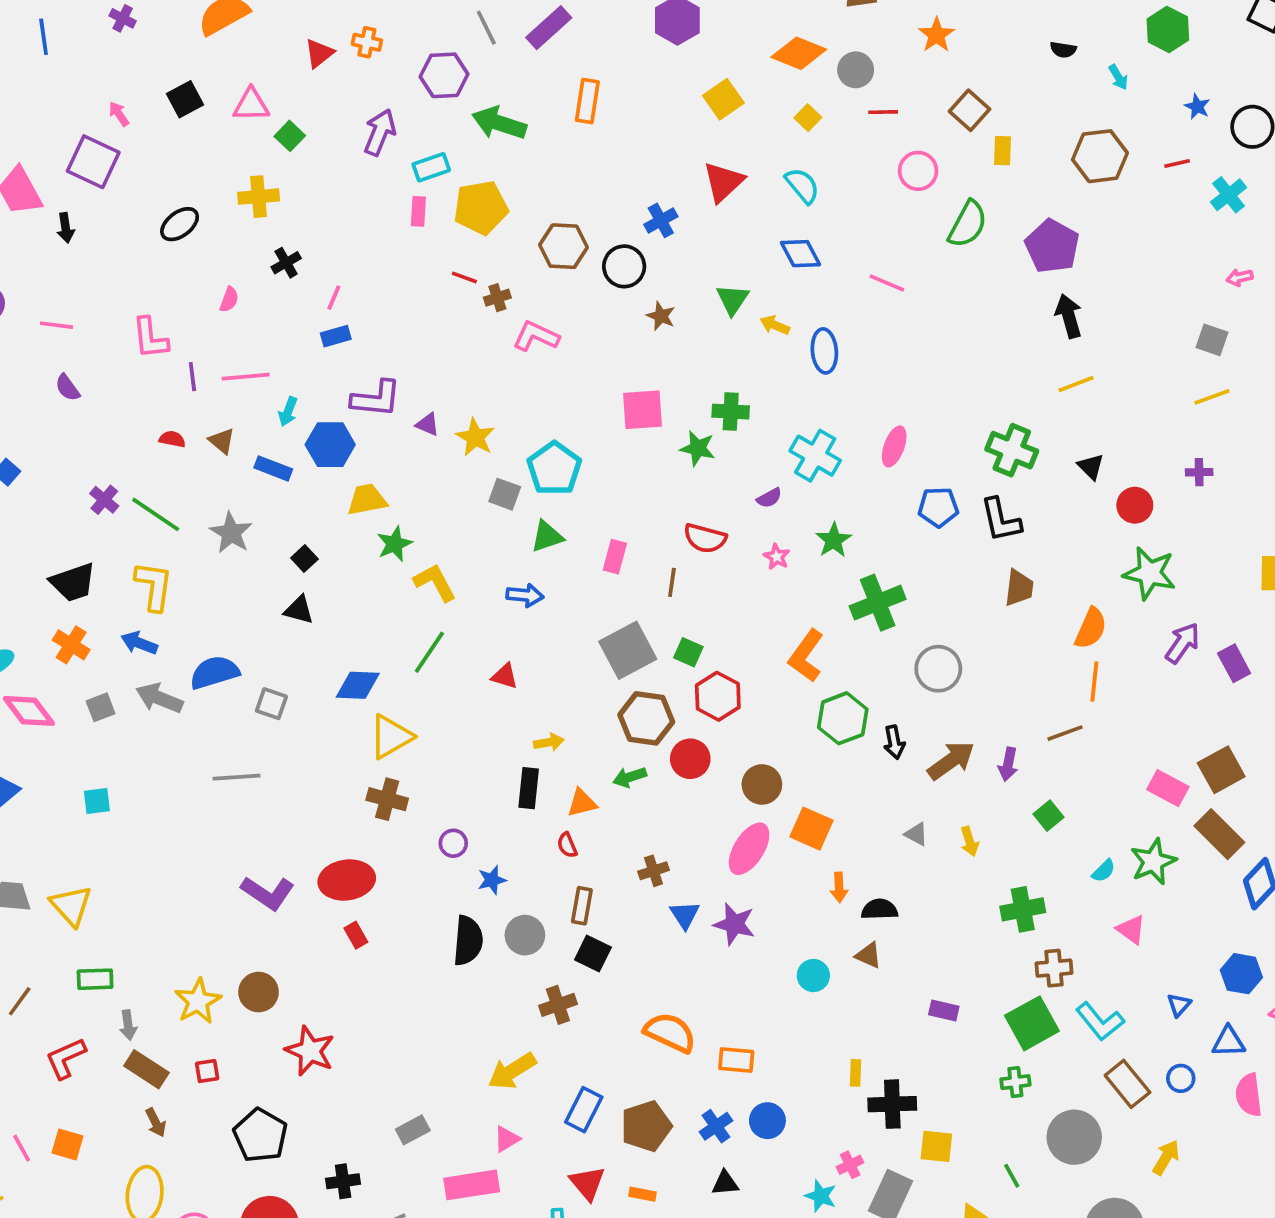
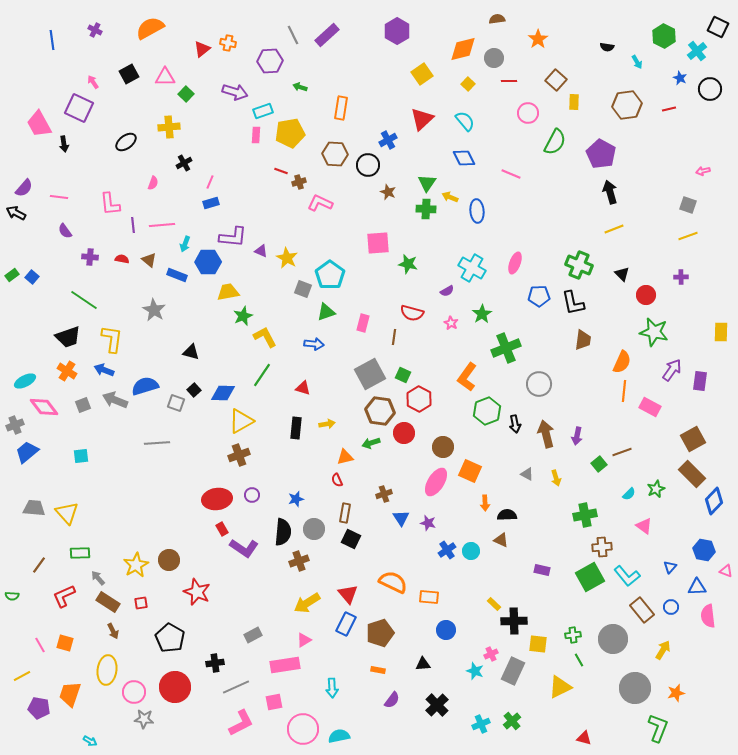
orange diamond: (799, 53) -> (463, 49), turned -36
orange rectangle: (587, 101) -> (341, 108), moved
green arrow: (499, 123) -> (300, 87), size x0.5
purple arrow: (380, 132) -> (235, 92), turned 85
cyan cross: (1229, 195) -> (697, 51), moved
green cross: (731, 412) -> (426, 209), moved
purple cross: (104, 500) -> (90, 257), moved, turned -35
green line: (156, 514) -> (84, 300), moved
black square: (304, 558) -> (194, 390), moved
purple rectangle: (1234, 663) -> (700, 381), turned 36
brown line: (1065, 733) -> (622, 452), moved
brown arrow: (951, 761) -> (546, 434), turned -68
black rectangle: (529, 788) -> (296, 428), moved
pink rectangle: (1168, 788) -> (650, 407), moved
brown cross: (387, 799) -> (239, 455), turned -35
purple circle: (453, 843) -> (252, 495), moved
green star: (1153, 862) -> (656, 489), size x0.7
purple L-shape: (268, 893) -> (244, 548), moved
purple star: (734, 924) -> (428, 523), size x0.7
brown cross: (558, 1005) -> (299, 561), moved
gray arrow: (128, 1025) -> (98, 578), turned 147
yellow rectangle: (856, 1073) -> (494, 604), turned -48
green cross: (1015, 1082) -> (573, 635), moved
blue cross: (716, 1126) -> (447, 550), moved
red triangle: (587, 1183) -> (348, 594), moved

